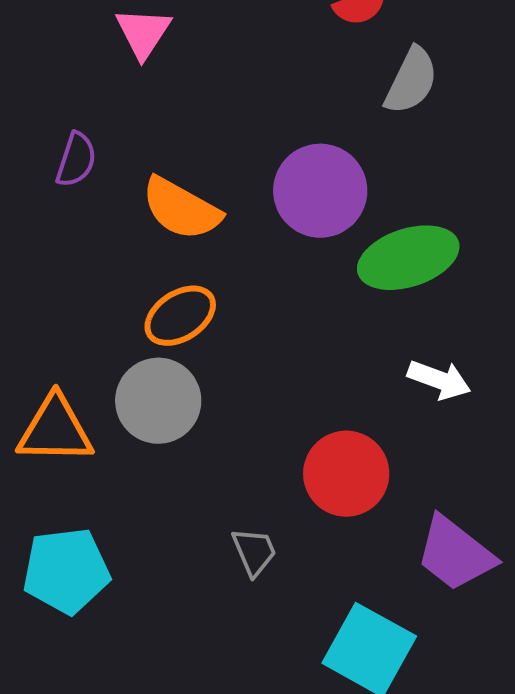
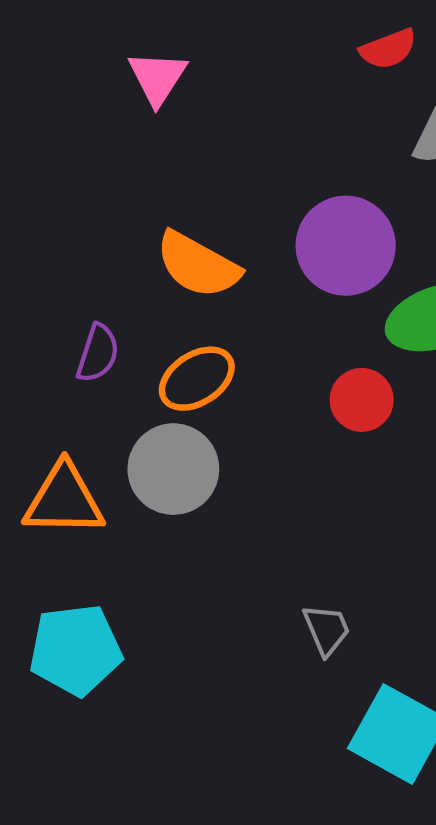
purple semicircle: (76, 160) -> (98, 353), moved
red circle: (346, 474) -> (362, 400), moved, size x0.7
gray trapezoid: (254, 552) -> (327, 630), moved

